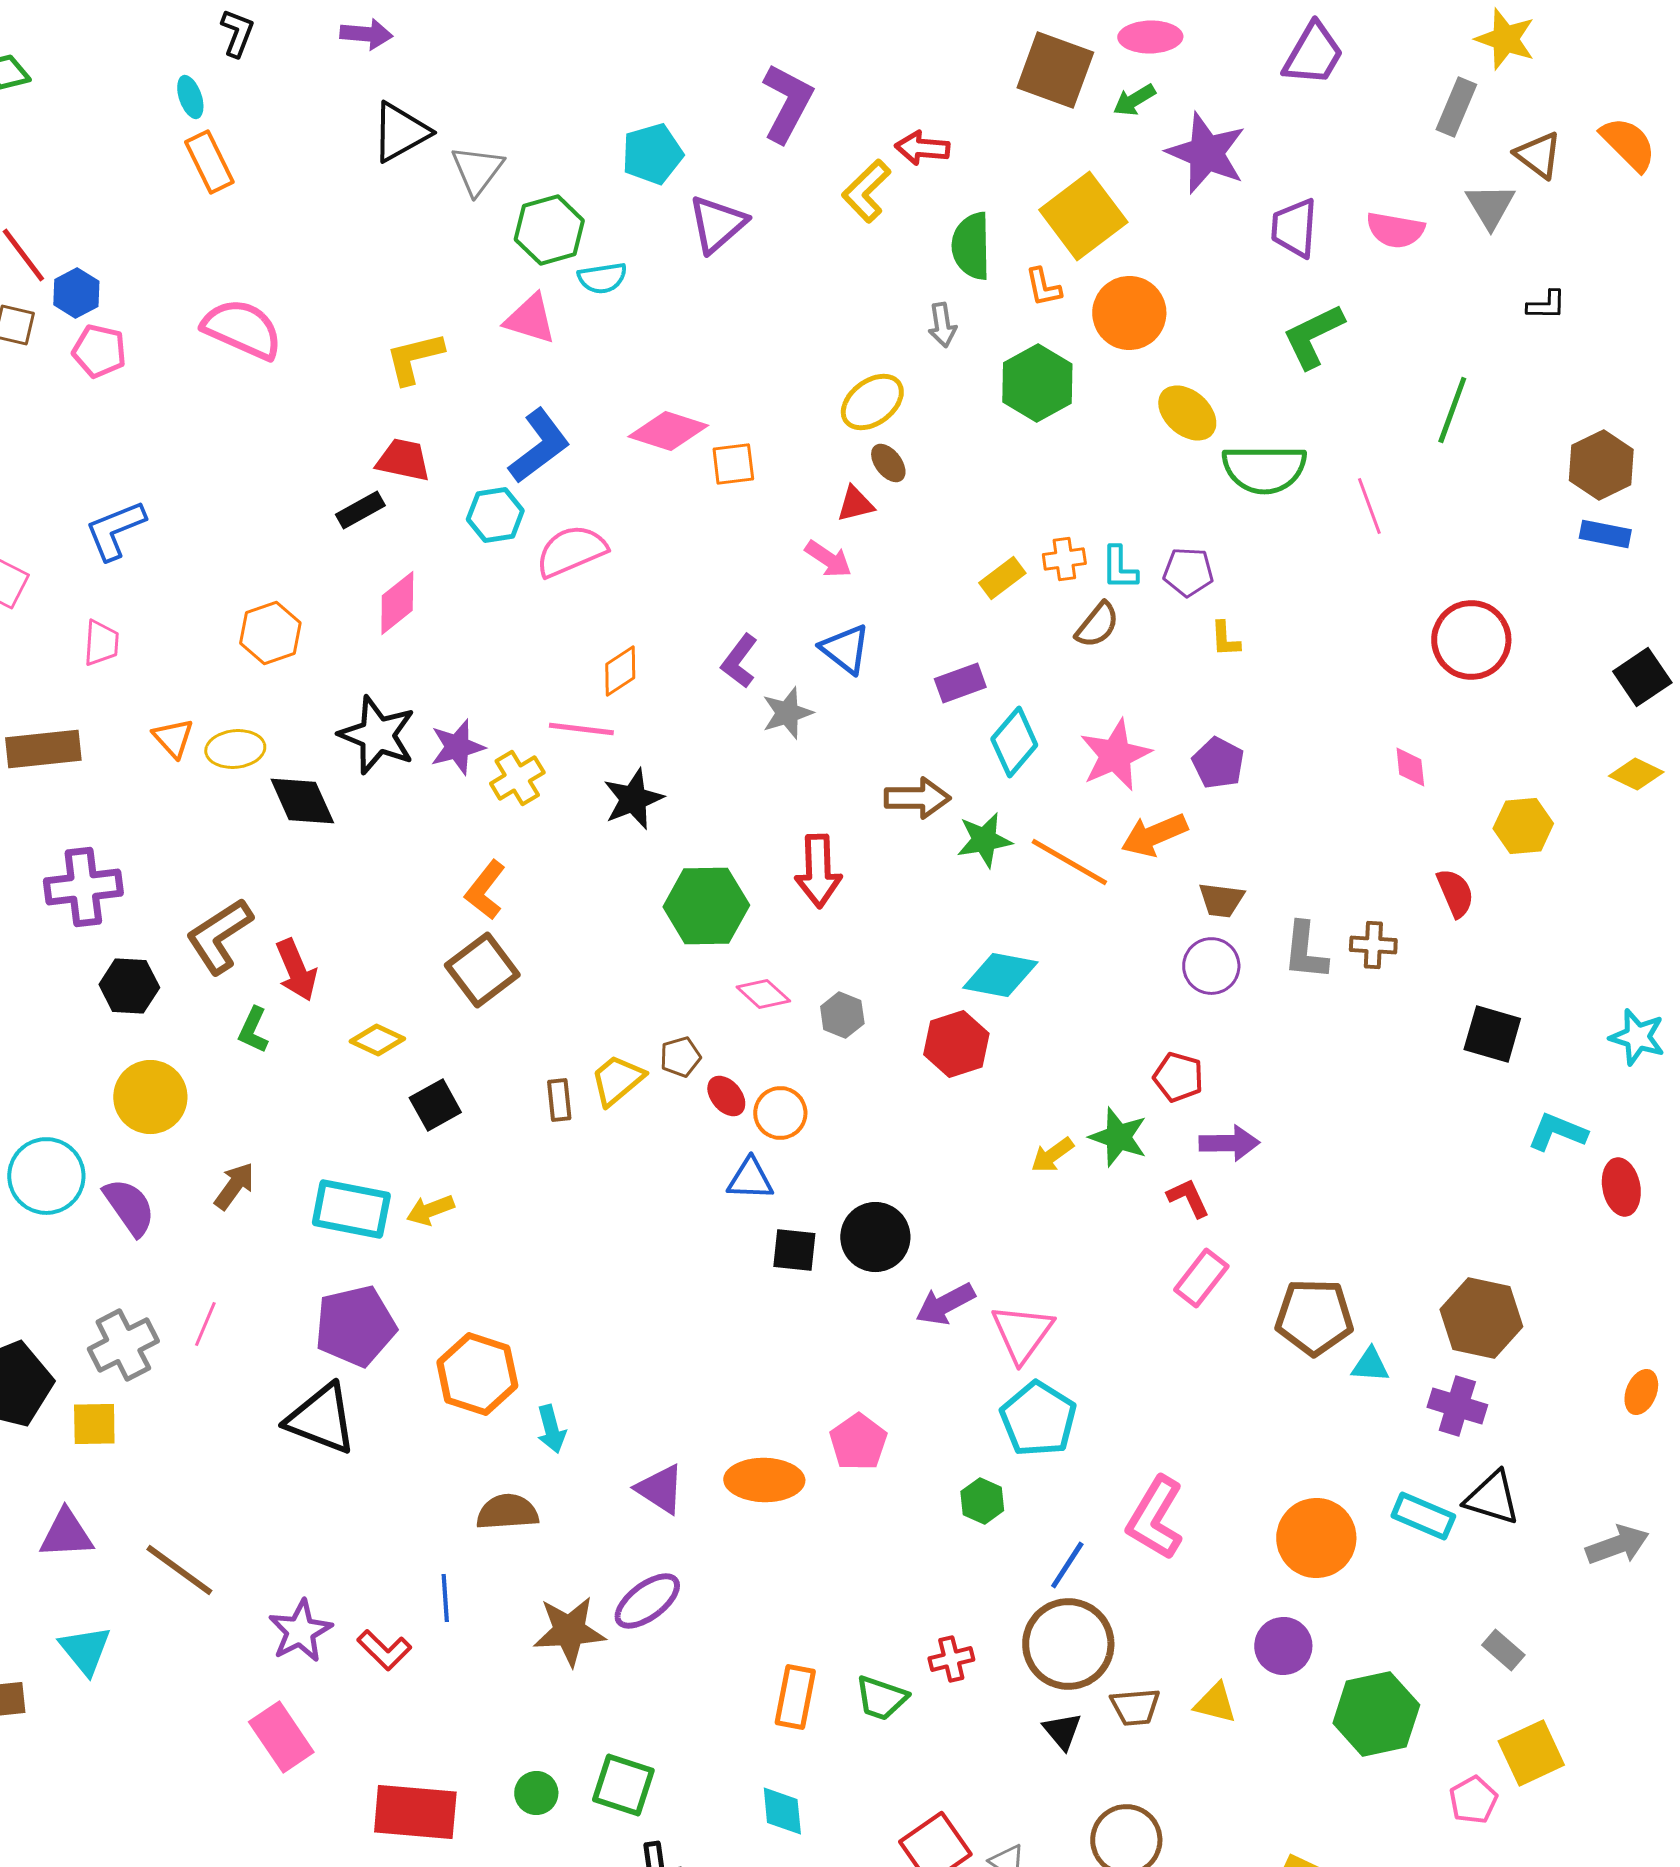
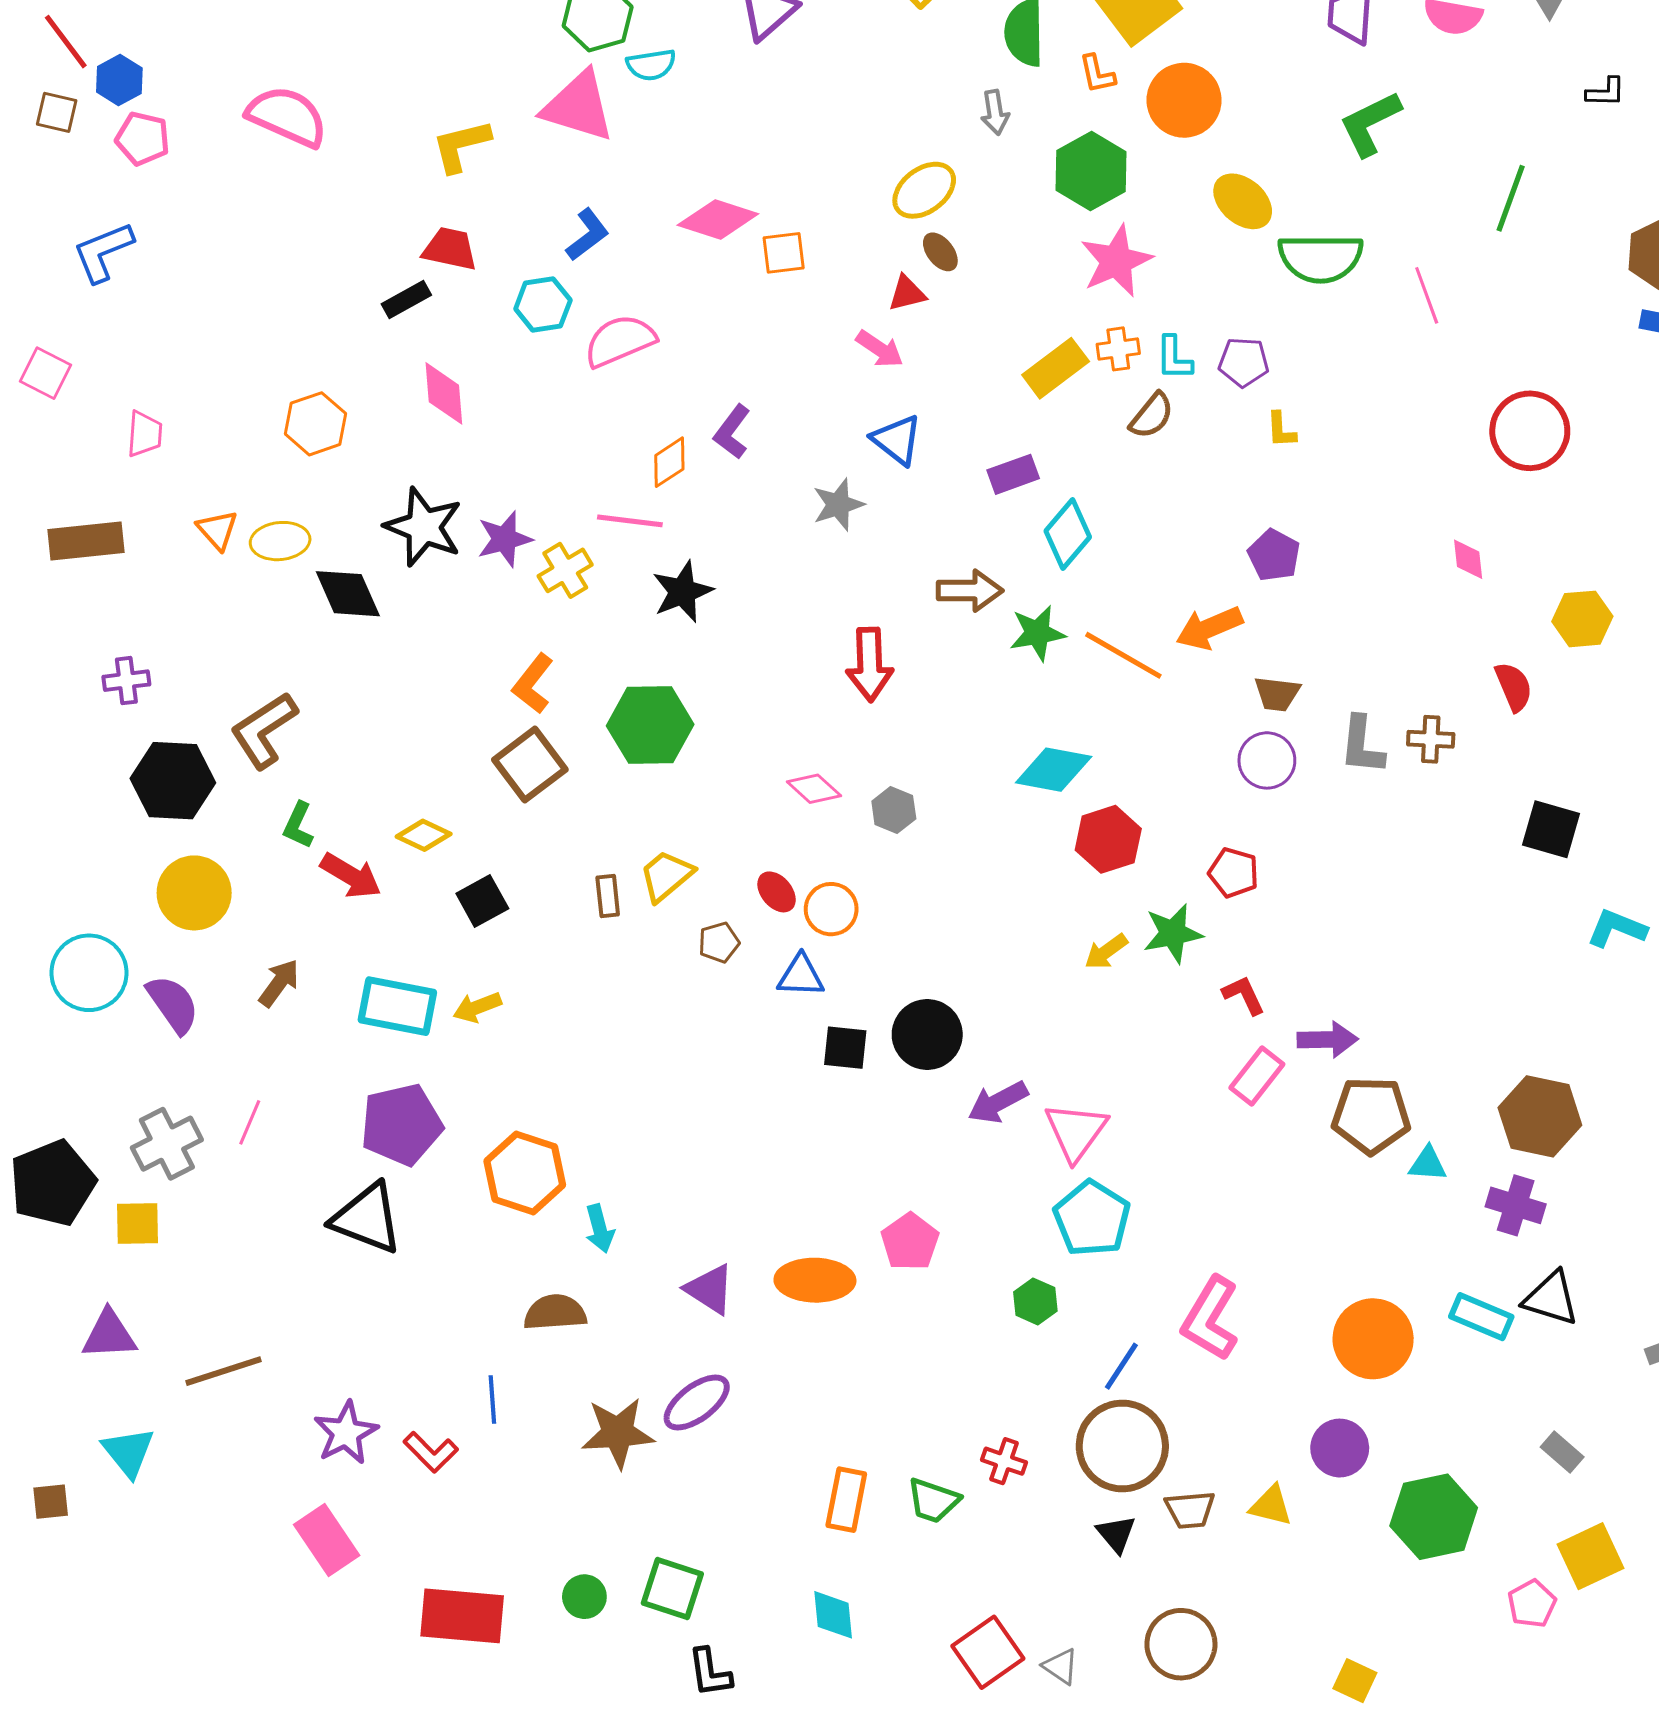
pink triangle: (530, 319) -> (578, 106), size x1.4
blue L-shape: (539, 446) -> (587, 235), size x0.7
blue L-shape: (115, 530) -> (103, 252), moved
yellow rectangle: (1002, 578) -> (1056, 368), size x1.4
pink diamond: (397, 603) -> (444, 393), turned -56
purple L-shape: (739, 661) -> (732, 432), moved
pink star: (1115, 755) -> (1116, 261), moved
purple cross: (83, 887) -> (126, 681), size x0.6
green hexagon: (706, 906) -> (650, 725), moved
red arrow: (296, 970) -> (351, 876), moved, turned -36
black hexagon: (129, 986) -> (173, 781), size x1.4
red hexagon: (956, 1044) -> (1108, 839), moved
brown pentagon: (680, 1057) -> (719, 942), moved
green star: (1118, 1137) -> (1173, 933), turned -30
purple arrow: (1229, 1143) -> (1328, 1040), moved
brown line: (179, 1570) -> (223, 1371), turned -54
red cross: (951, 1659) -> (1004, 1461), turned 33

